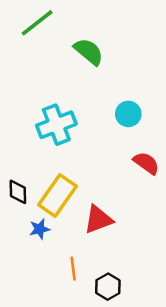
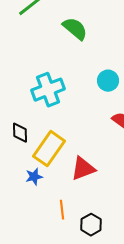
black diamond: (18, 192) -> (20, 133), moved

